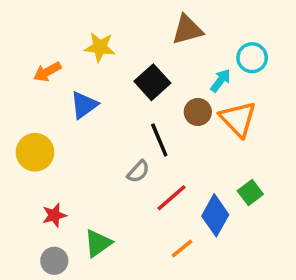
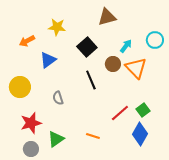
cyan circle: (252, 58) -> (155, 40), moved
gray semicircle: (138, 172) -> (58, 98), moved, turned 120
red line: (172, 198) -> (120, 113), moved
red star: (54, 215) -> (31, 123), size x1.5
blue diamond: (215, 215) -> (140, 134), moved
orange line: (182, 249) -> (93, 136), moved, turned 56

